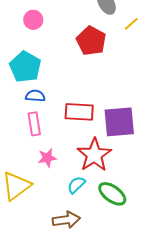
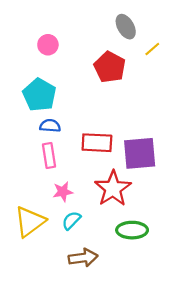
cyan semicircle: (76, 185) -> (71, 220), moved
green ellipse: (112, 194) -> (132, 230), turned -36

